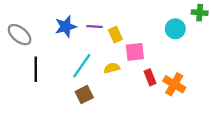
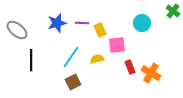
green cross: (200, 13) -> (173, 11), turned 32
cyan circle: (175, 29) -> (142, 23), moved

